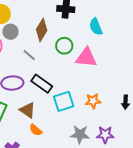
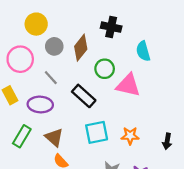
gray circle: (11, 32) -> (54, 46), moved
gray line: (29, 55) -> (51, 78), moved
black rectangle: (42, 84) -> (84, 96), moved

